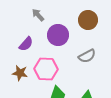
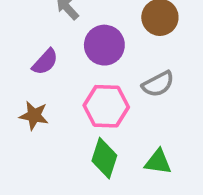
pink hexagon: (46, 69) -> (106, 106), moved

